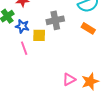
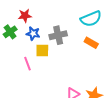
blue star: (22, 26) -> (33, 34), moved

